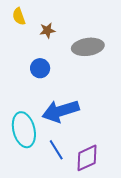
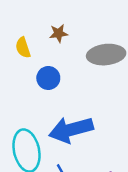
yellow semicircle: (19, 16) -> (23, 48), moved

